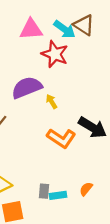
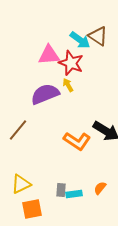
pink triangle: (31, 29) -> (49, 55), moved
yellow arrow: (52, 102) -> (68, 85), moved

